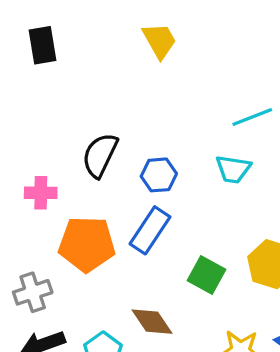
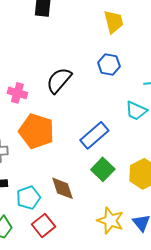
blue hexagon: (159, 175) -> (109, 65), moved
blue rectangle: (150, 230) -> (94, 135), moved

